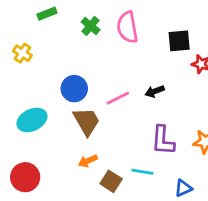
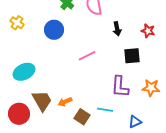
black square: (179, 41) -> (132, 56), moved
blue circle: (74, 89) -> (54, 30), moved
black arrow: (155, 91) -> (117, 29), moved, turned -80
brown trapezoid: (86, 121) -> (42, 101), moved

